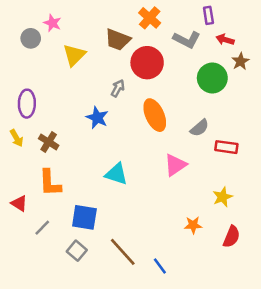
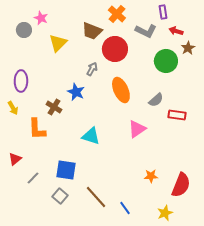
brown cross: (49, 142) -> (54, 107), moved
orange L-shape: (50, 183) -> (37, 129), moved
yellow star: (223, 197) -> (165, 213), moved
red triangle: (19, 203) -> (15, 159), turned 48
red semicircle: (232, 237) -> (181, 185), size x1.4

